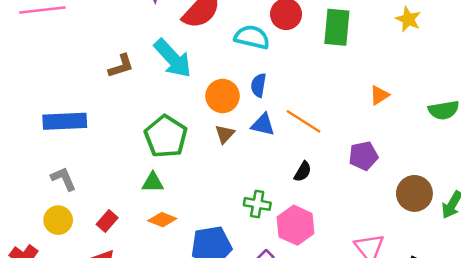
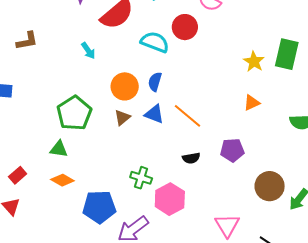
yellow star: (408, 19) -> (254, 62), moved
green rectangle: (337, 27) -> (287, 54), moved
cyan arrow: (173, 58) -> (88, 51), size x0.5
brown L-shape: (121, 66) -> (27, 41), moved
black semicircle: (303, 172) -> (191, 158), moved, turned 42

